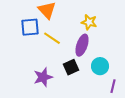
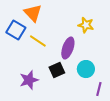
yellow star: (89, 22) -> (86, 25), moved
blue square: (30, 27) -> (16, 30), turned 36

